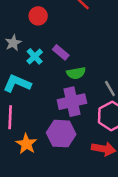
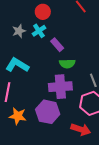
cyan cross: (35, 56) -> (39, 31), moved
orange star: (26, 144) -> (18, 116), turned -30

